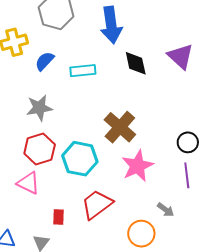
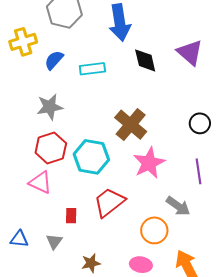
black circle: (188, 142) -> (200, 123), moved
gray arrow: (166, 210) -> (178, 206), size x1.4

